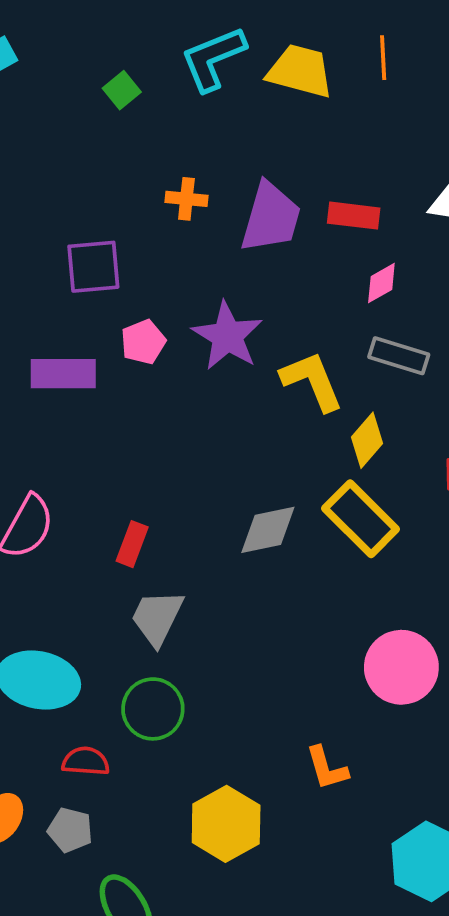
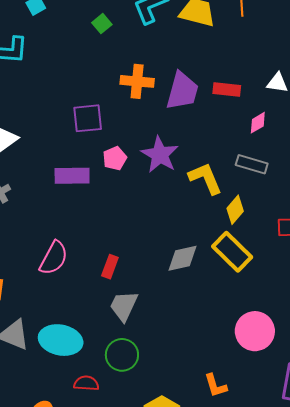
orange cross: (186, 199) -> (137, 81), size x1.5
pink diamond: (381, 283) -> (258, 123), moved

